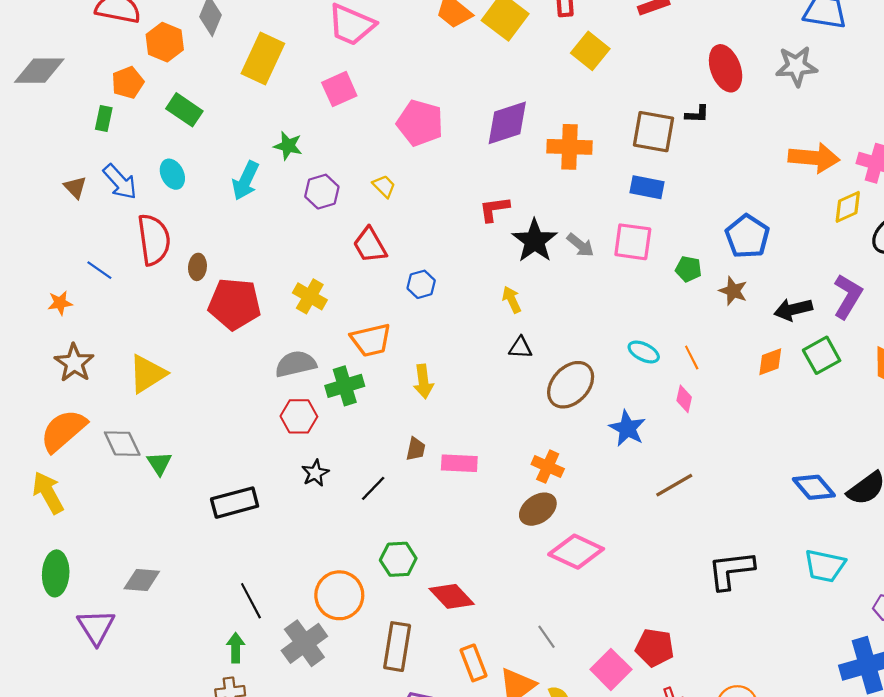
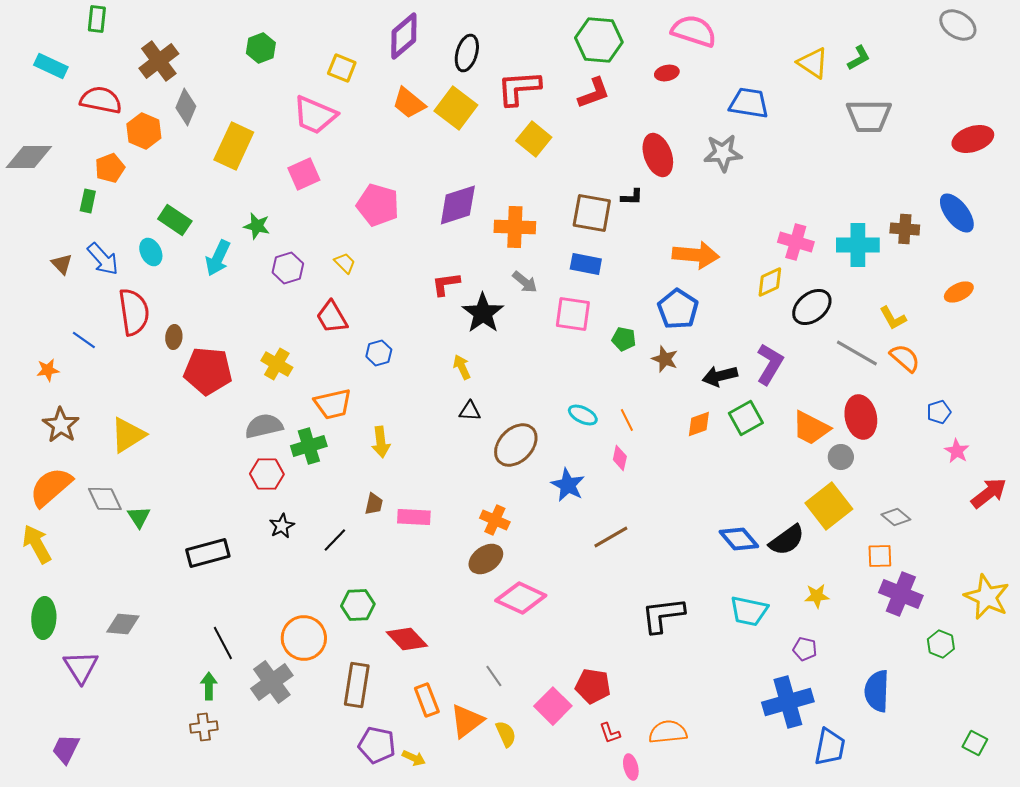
green rectangle: (184, 110) -> (175, 220), moved
orange arrow: (814, 158) -> (696, 255), moved
gray arrow: (580, 245) -> (525, 282), moved

